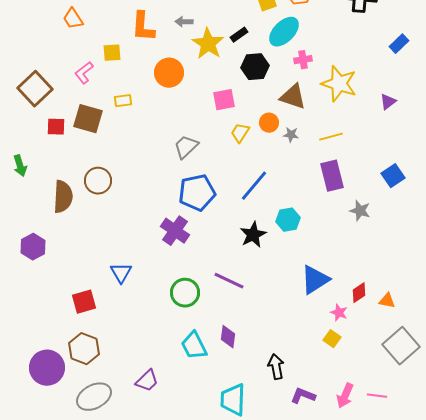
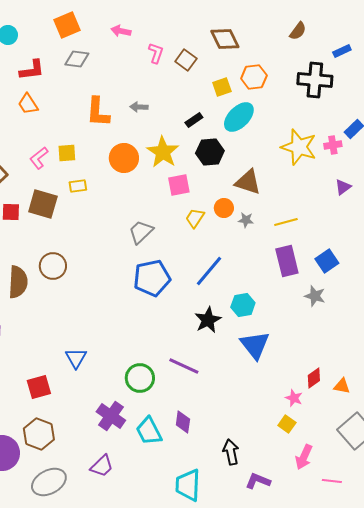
yellow star: (208, 44) -> (163, 152), moved
yellow square: (112, 53) -> (67, 153), moved
pink cross: (303, 60) -> (333, 145), moved
yellow star: (339, 84) -> (299, 147), moved
blue square: (393, 176) -> (327, 261), moved
purple cross: (175, 231) -> (111, 416), moved
blue triangle: (315, 280) -> (255, 345), moved, turned -36
pink arrow: (345, 396) -> (304, 457), moved

